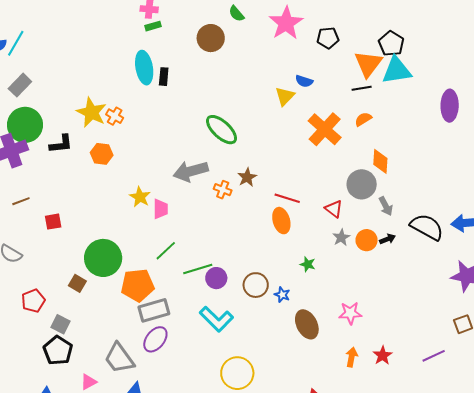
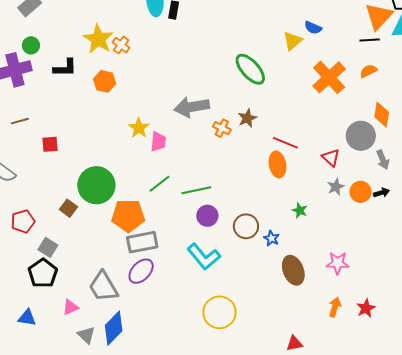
green circle: (25, 125) -> (31, 45), size x0.5
green ellipse: (222, 130) -> (250, 69), moved
green line: (198, 269) -> (196, 190), moved

